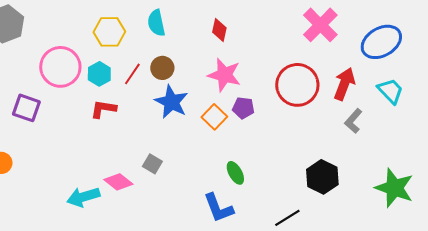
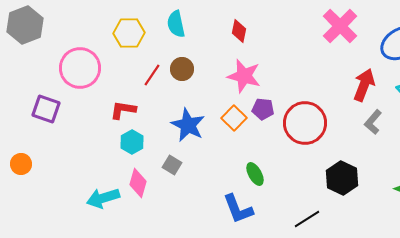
cyan hexagon: (99, 74) -> (132, 142), moved
red circle: (297, 85) -> (305, 123), moved
blue star: (171, 102) -> (188, 125), moved
pink diamond: (118, 182) -> (138, 183), turned 68

